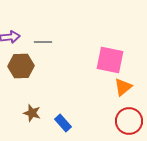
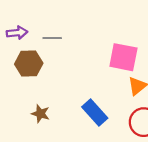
blue rectangle: (63, 123) -> (95, 113), moved, size x1.4

